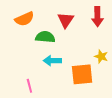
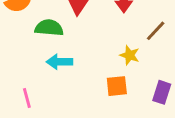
orange square: (82, 74) -> (117, 86), moved, size x0.7

